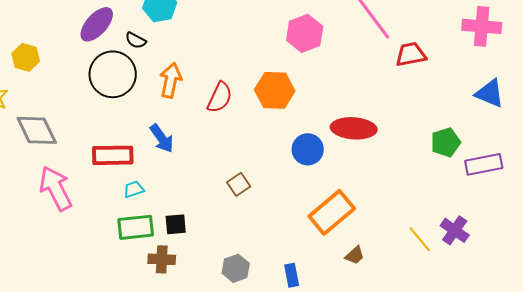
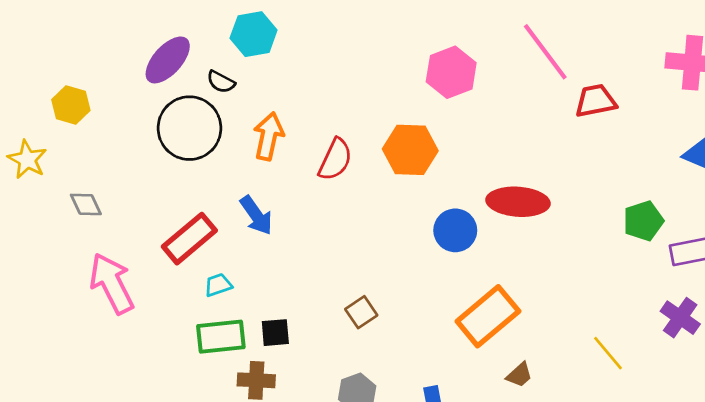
gray diamond: (37, 130) -> (86, 204), size x0.6
red rectangle: (113, 155) -> (189, 239), turned -39
brown square: (239, 184) -> (361, 312), moved
purple cross: (455, 230) -> (680, 318), moved

